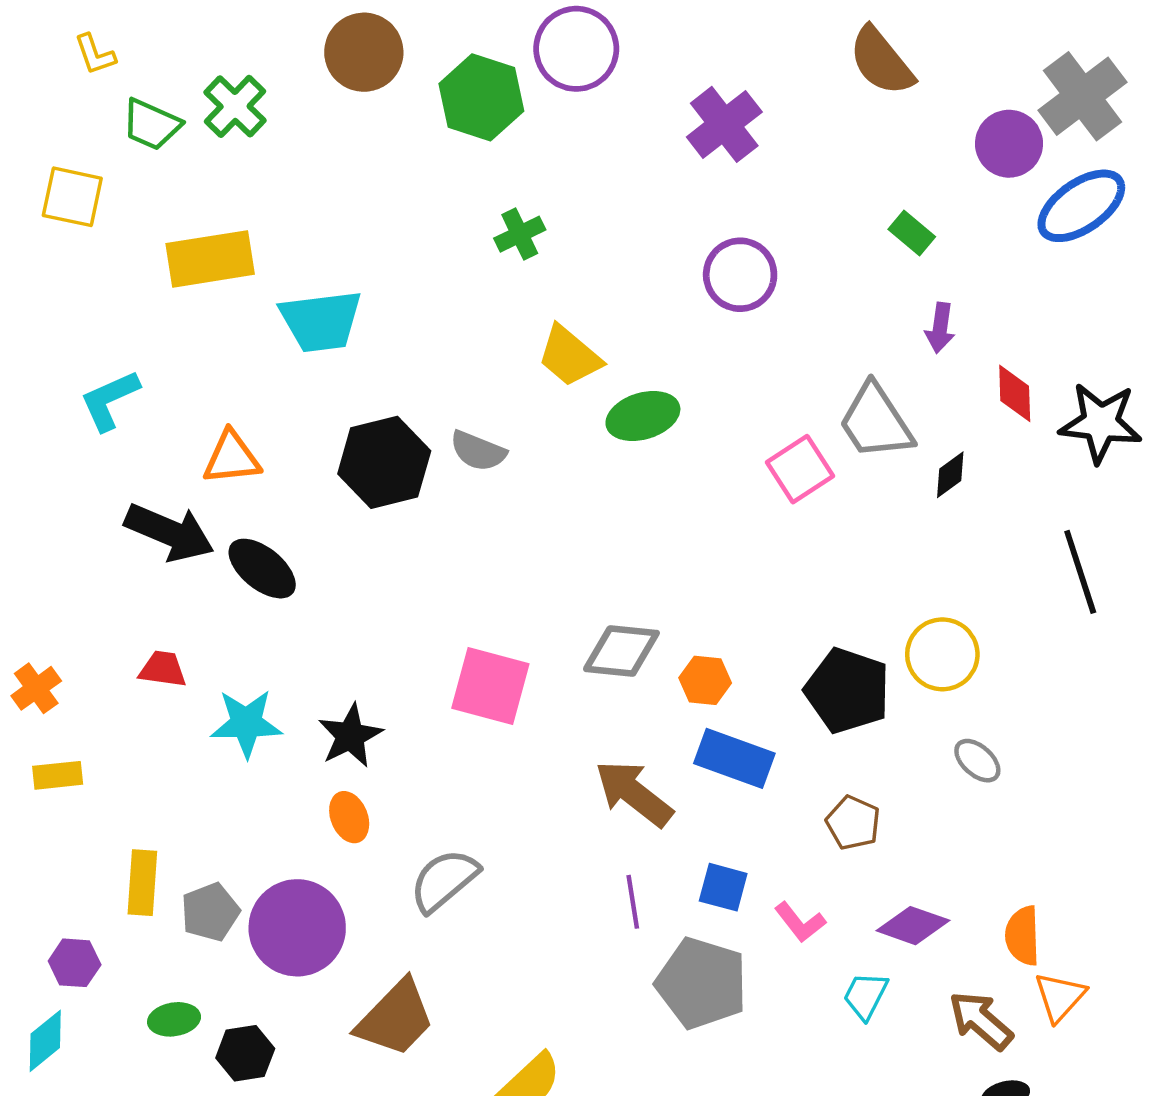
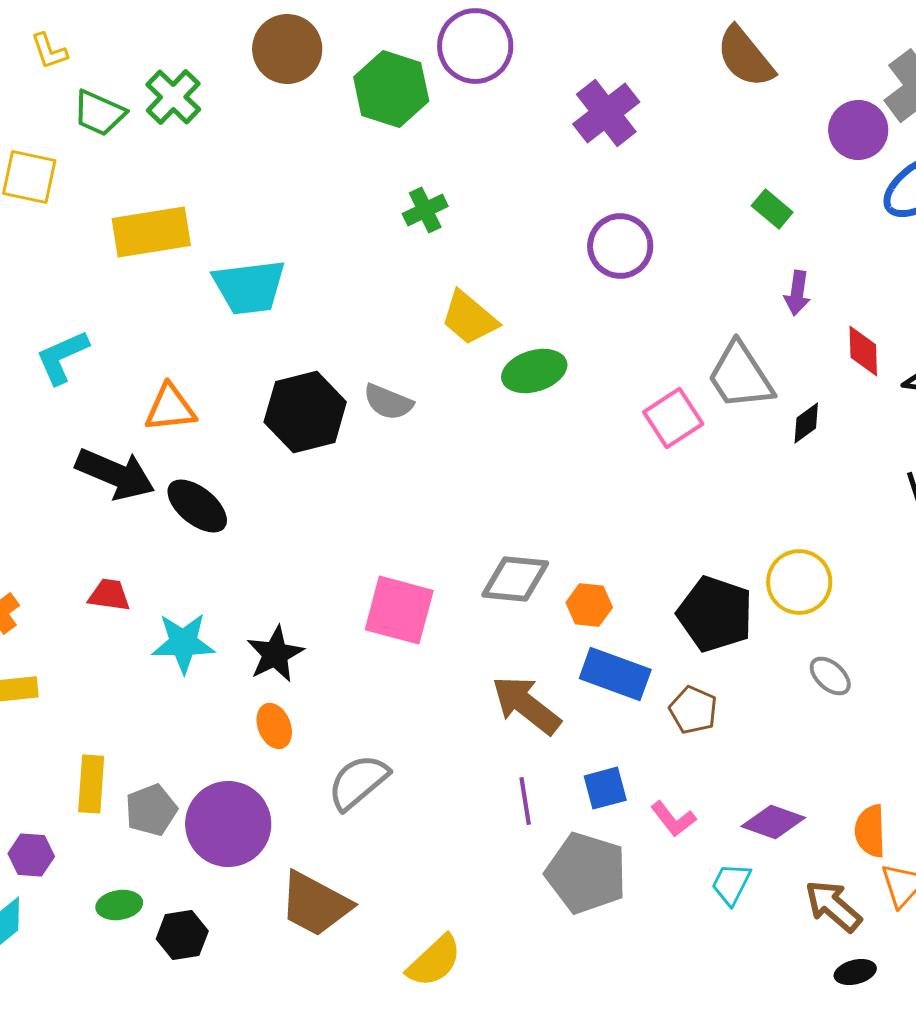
brown pentagon: (853, 823) -> (693, 710), moved
blue square: (723, 887) -> (605, 788), turned -30
brown trapezoid: (395, 1018) -> (315, 904), turned 74

